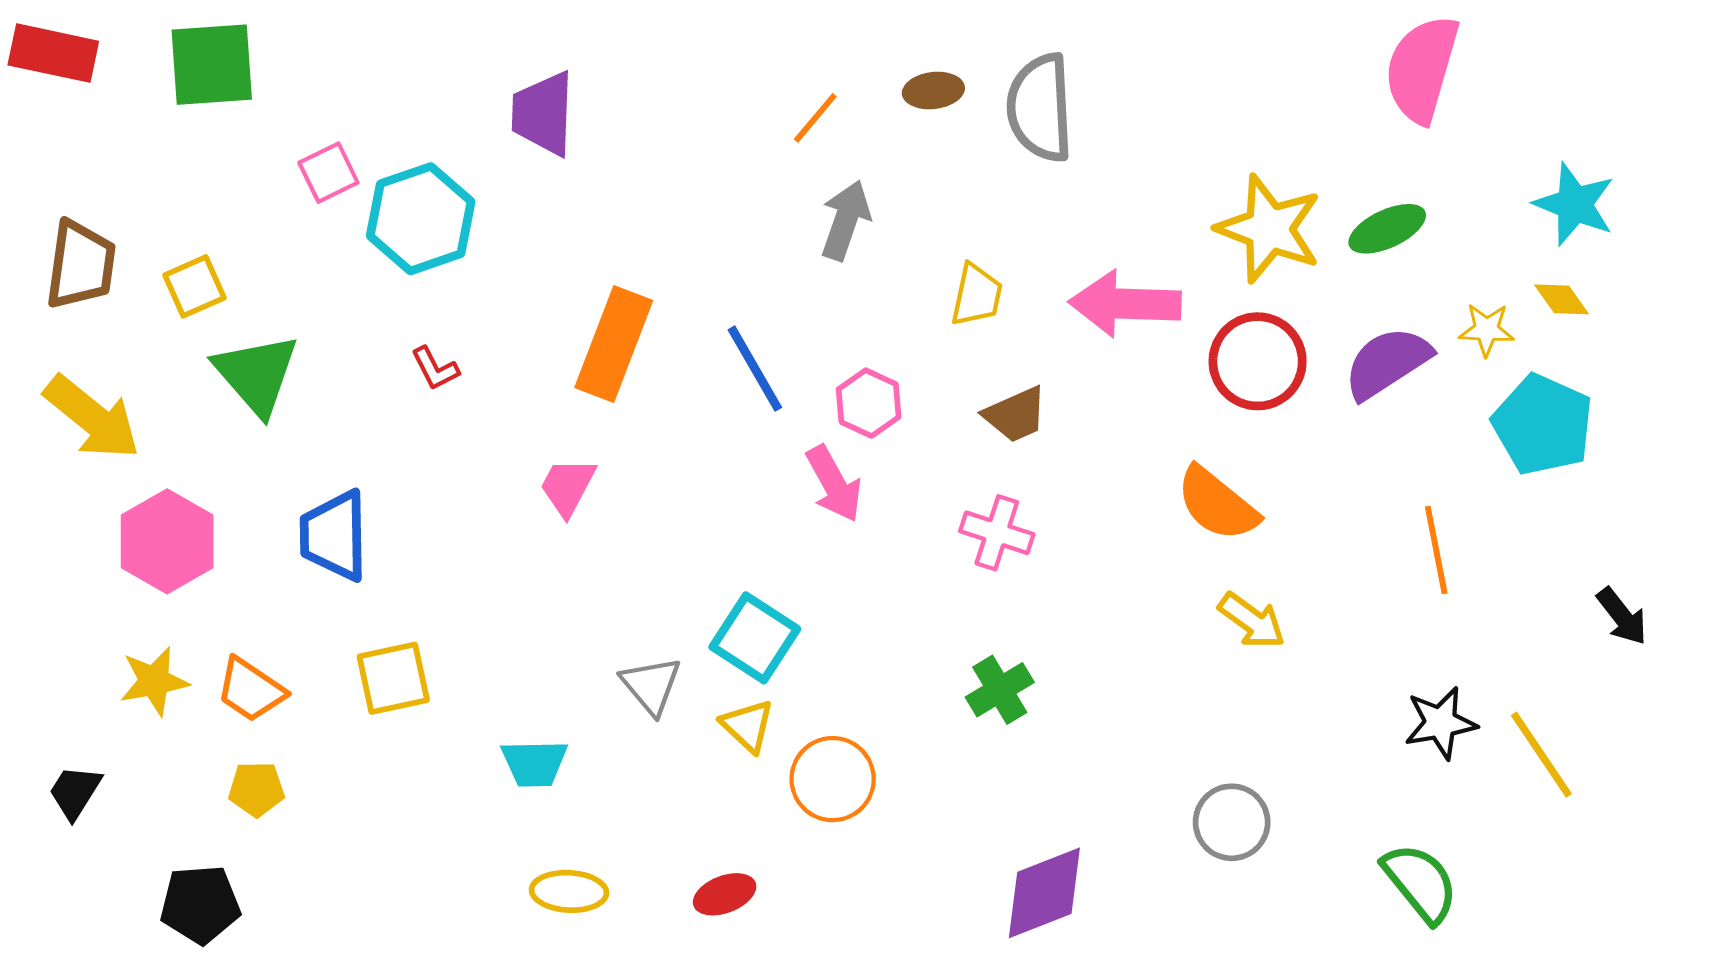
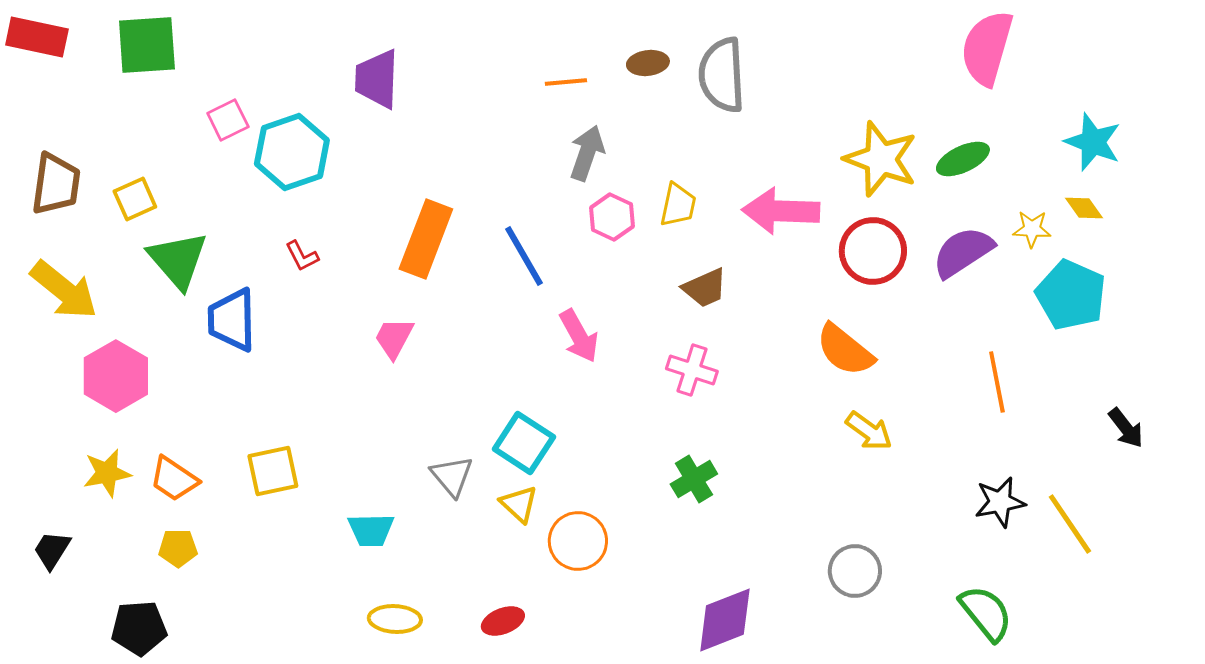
orange line: (815, 118) -> (566, 82), turned 45
pink hexagon: (869, 403) -> (612, 217), moved
blue trapezoid: (334, 536) -> (232, 320), moved

